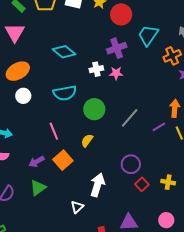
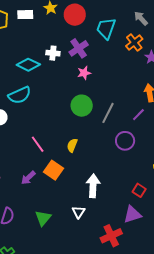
white cross: (96, 69) -> (53, 53), moved, turned 32
cyan semicircle: (65, 93) -> (20, 95), moved
green circle: (94, 109) -> (82, 106), moved
purple circle: (131, 164) -> (125, 141), moved
red square: (142, 184) -> (139, 190), moved
green triangle: (38, 188) -> (43, 218), moved

